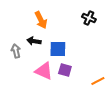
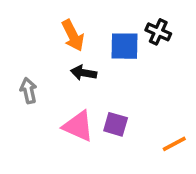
black arrow: (34, 41) -> (84, 73), moved
blue square: (58, 49) -> (124, 46), moved

